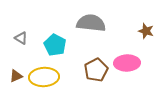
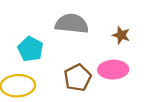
brown star: (146, 31) -> (121, 35), moved

